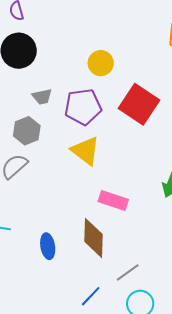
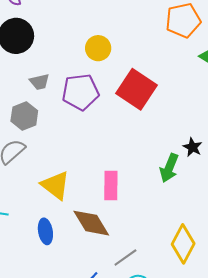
yellow triangle: (85, 151) -> (55, 185), moved
pink rectangle: (113, 200) -> (111, 186), turned 72
brown diamond: (93, 238) -> (91, 223), turned -33

